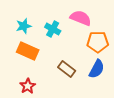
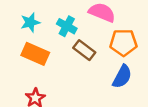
brown rectangle: (67, 69) -> (84, 50), moved

